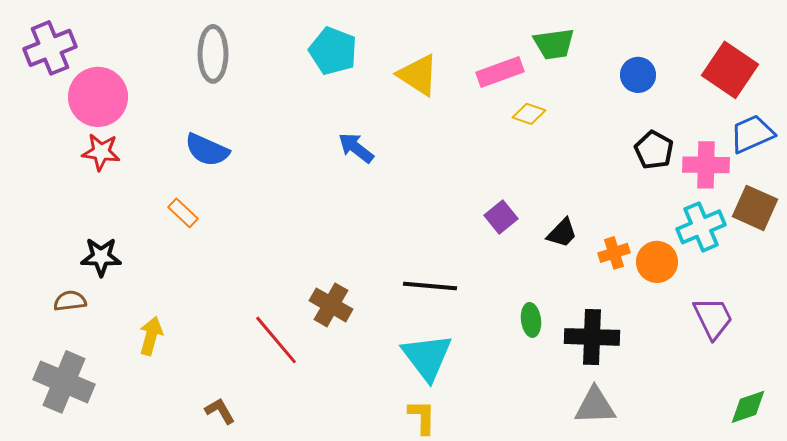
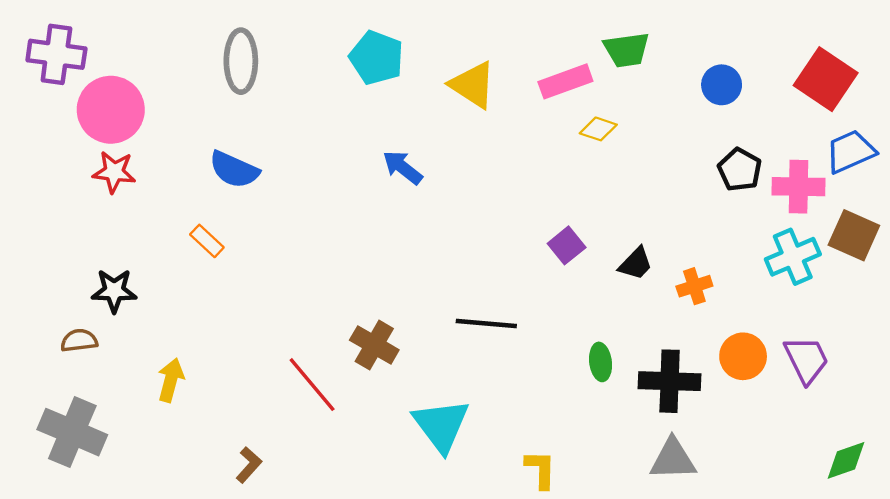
purple cross: (50, 48) -> (56, 54), turned 30
orange circle: (657, 262) -> (743, 356), moved
cyan triangle: (427, 357) -> (441, 425), moved
brown L-shape: (220, 411) -> (249, 465), turned 72
yellow L-shape: (422, 417) -> (541, 469), moved

